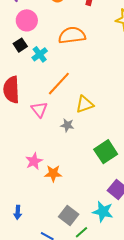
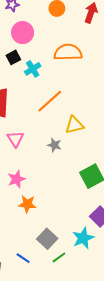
pink triangle: (39, 109) -> (15, 139), moved
orange star: (53, 173) -> (27, 204), moved
cyan star: (103, 212) -> (83, 238), turned 30

